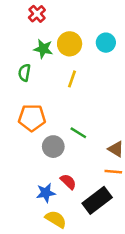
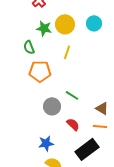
green semicircle: (24, 73) -> (29, 47), turned -32
orange pentagon: (32, 118) -> (40, 71), moved
red semicircle: (68, 182) -> (73, 124), moved

